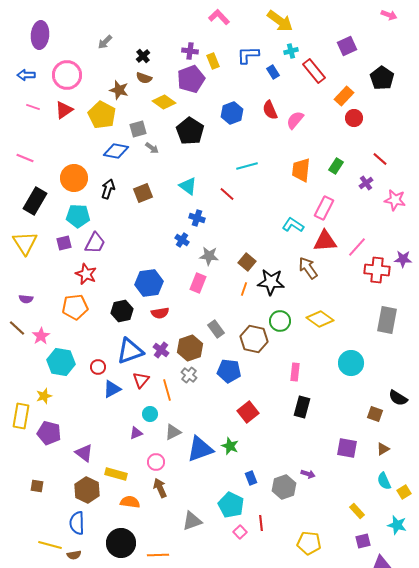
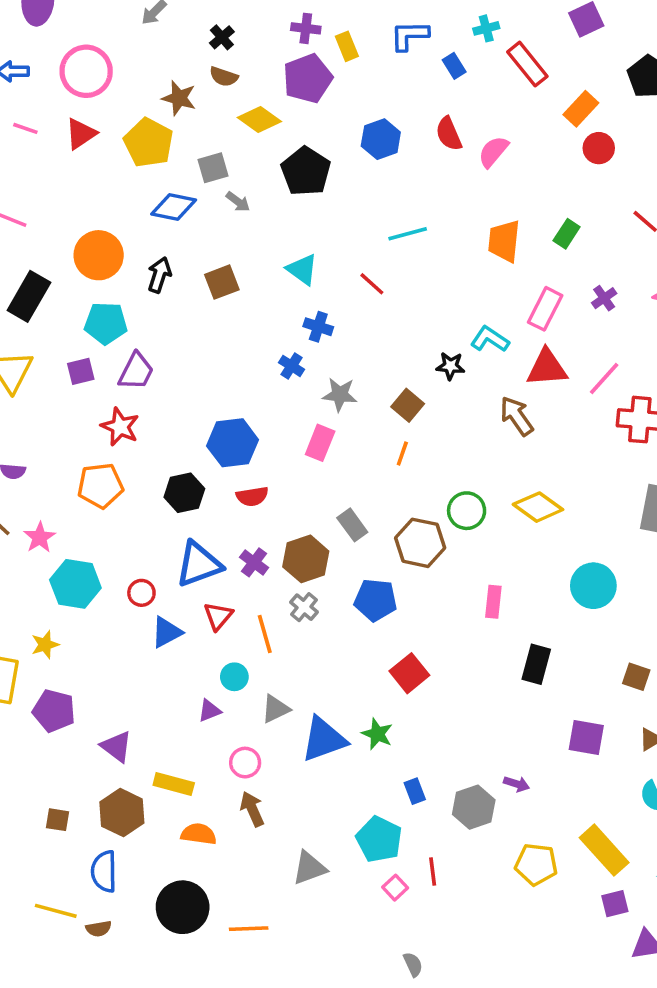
purple cross: (366, 183) -> (604, 298), moved
black star: (271, 282) -> (450, 366), moved, size x0.6
black rectangle: (302, 407) -> (536, 664), moved
brown square: (37, 486) -> (58, 820), moved
yellow rectangle: (357, 511) -> (604, 850), size x1.8
yellow pentagon: (309, 543) -> (536, 864), moved

